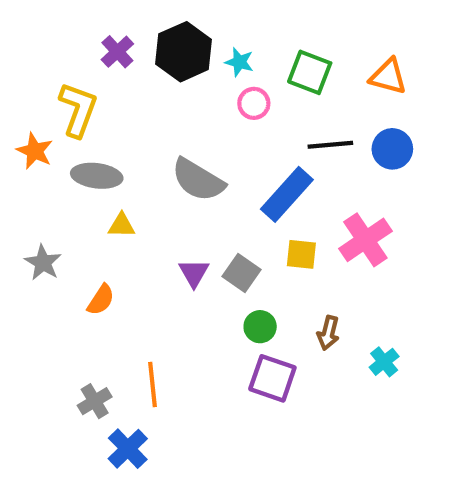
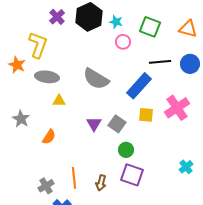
brown arrow: (328, 333) -> (101, 183), moved

